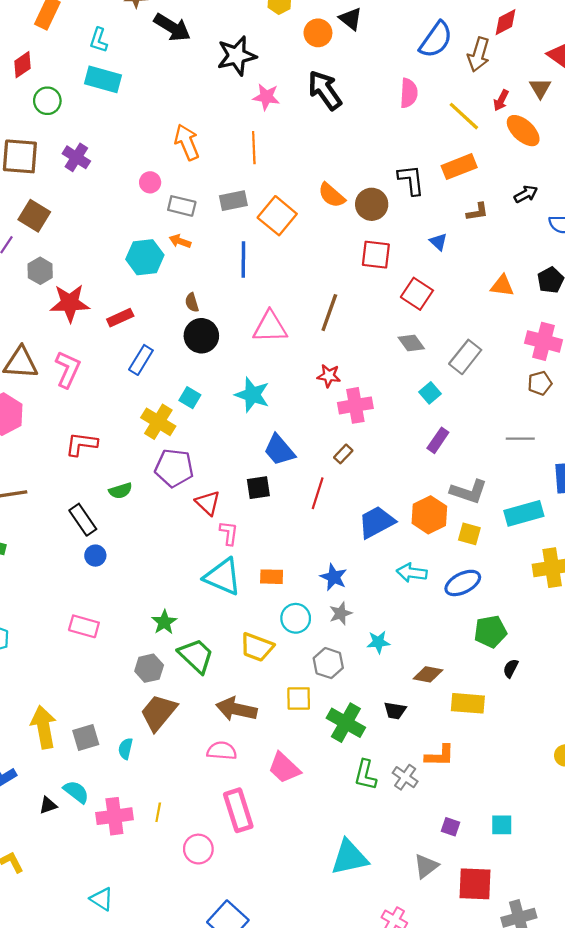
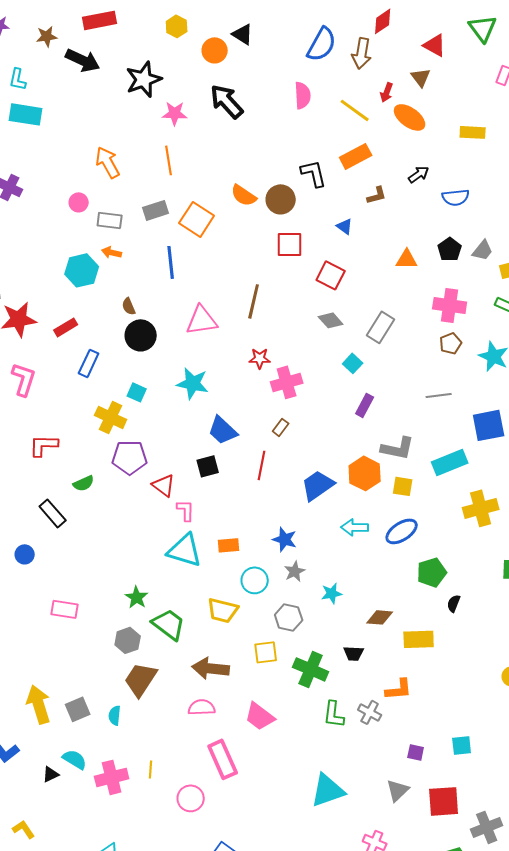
blue circle: (95, 556) -> (25, 554), moved

